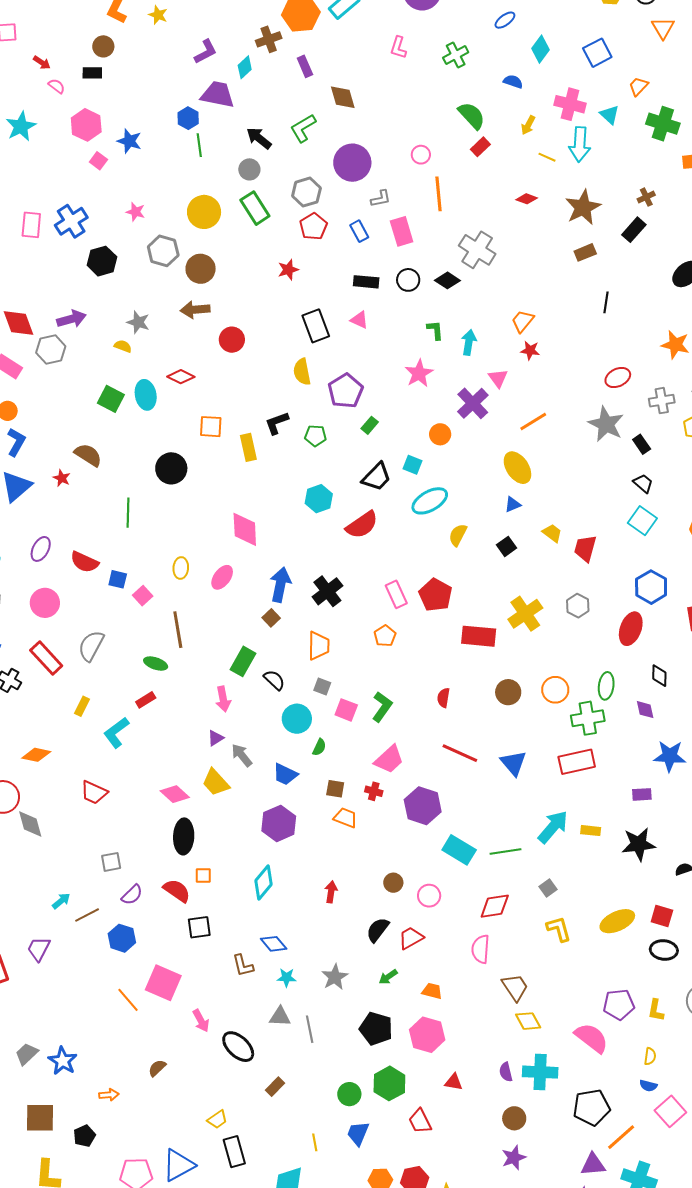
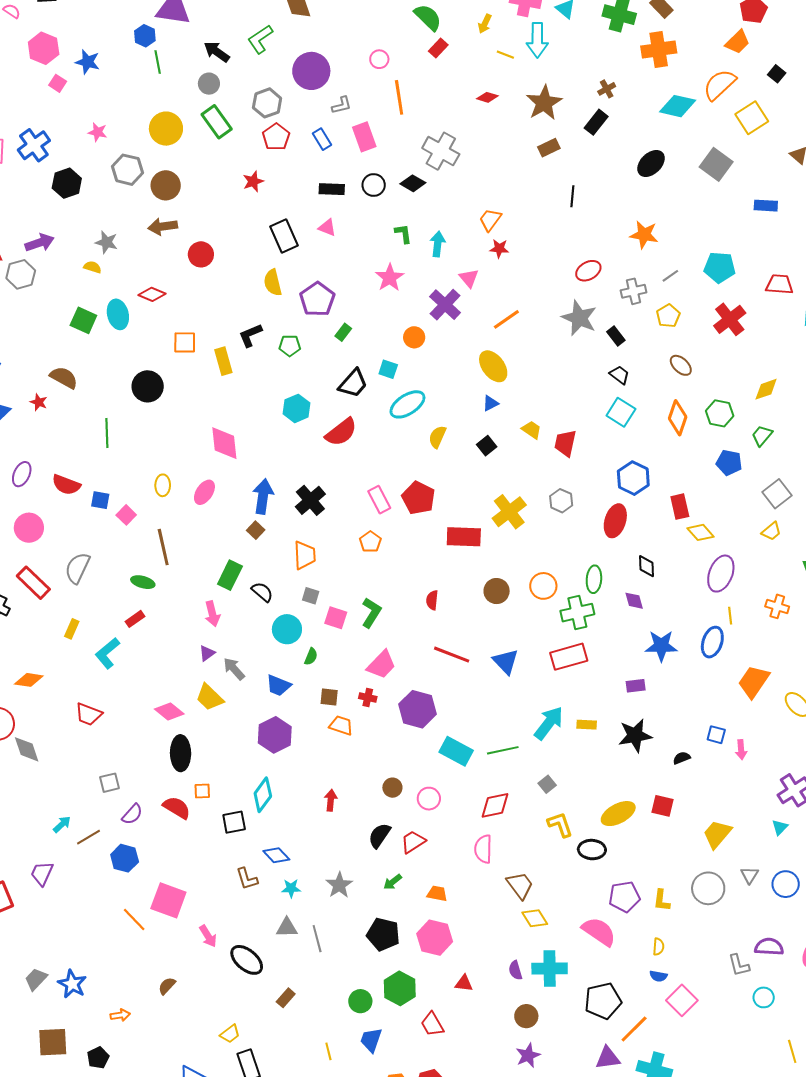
black square: (199, 927) -> (234, 822), moved
black ellipse: (664, 950) -> (592, 850), moved

